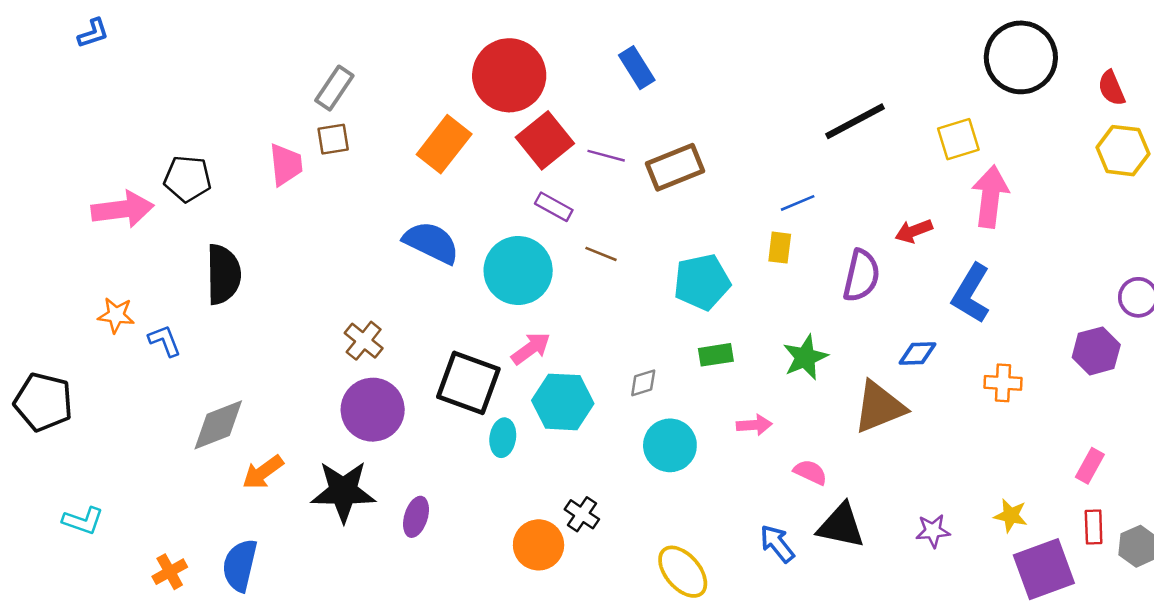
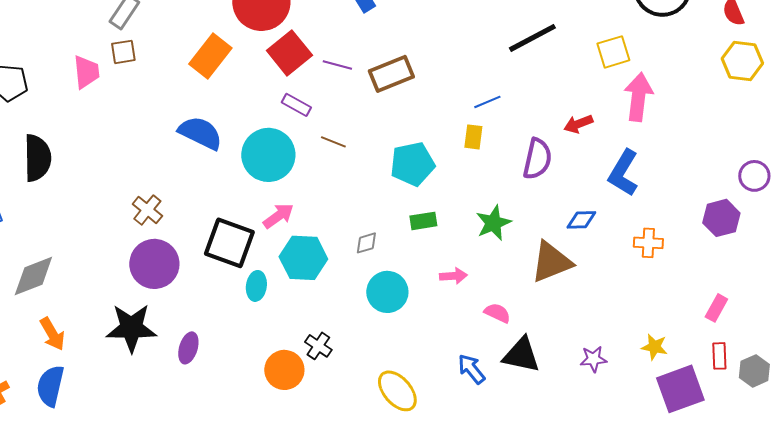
orange arrow: (263, 472) -> (52, 334), moved, turned -84

